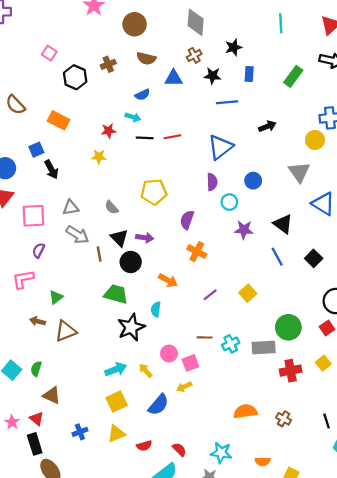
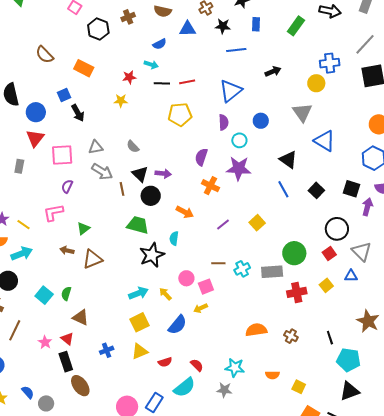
yellow pentagon: (154, 192) -> (180, 115), moved
purple star: (244, 230) -> (239, 168), moved, size x1.4

